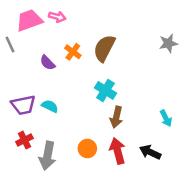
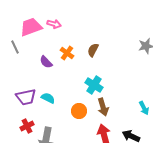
brown semicircle: (104, 48) -> (93, 50), size x0.6
brown arrow: (116, 117) -> (103, 107), turned -30
orange circle: (87, 148) -> (79, 111), moved

